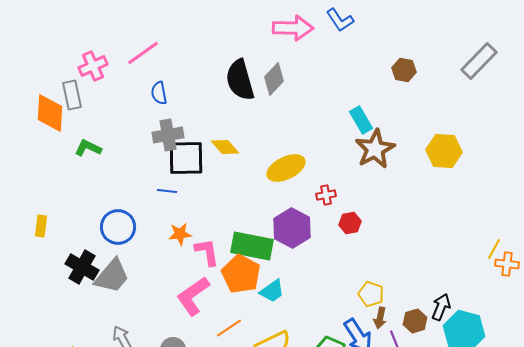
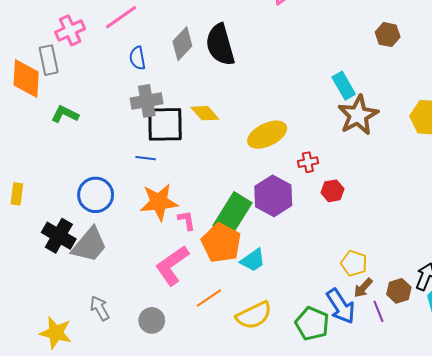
gray diamond: (274, 79) -> (182, 44), moved
orange star: (180, 234) -> (159, 202), size x1.6
green rectangle: (252, 246) -> (232, 214), turned -69
pink L-shape: (207, 252) -> (186, 220), size x0.7
brown arrow: (380, 318) -> (363, 288), turned 30

